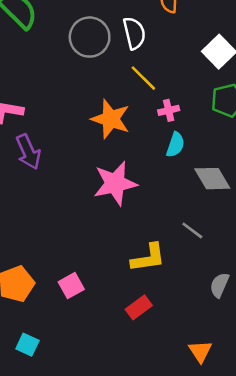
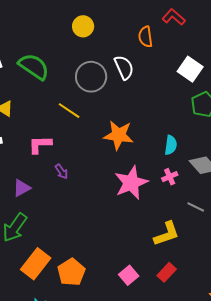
yellow line: (143, 78) -> (69, 111), moved
pink cross: (169, 110) -> (170, 177), moved
purple arrow: (28, 152) -> (62, 171), size x0.6
pink square: (71, 286) -> (129, 275), moved

